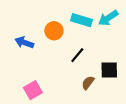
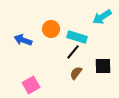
cyan rectangle: (82, 20) -> (77, 37), moved
brown semicircle: (88, 83) -> (76, 73), moved

